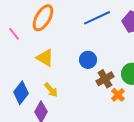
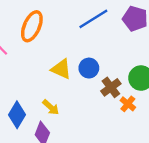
yellow triangle: (45, 58) -> (61, 69), moved

